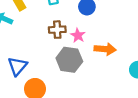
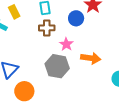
brown cross: (57, 30) -> (47, 28), moved

